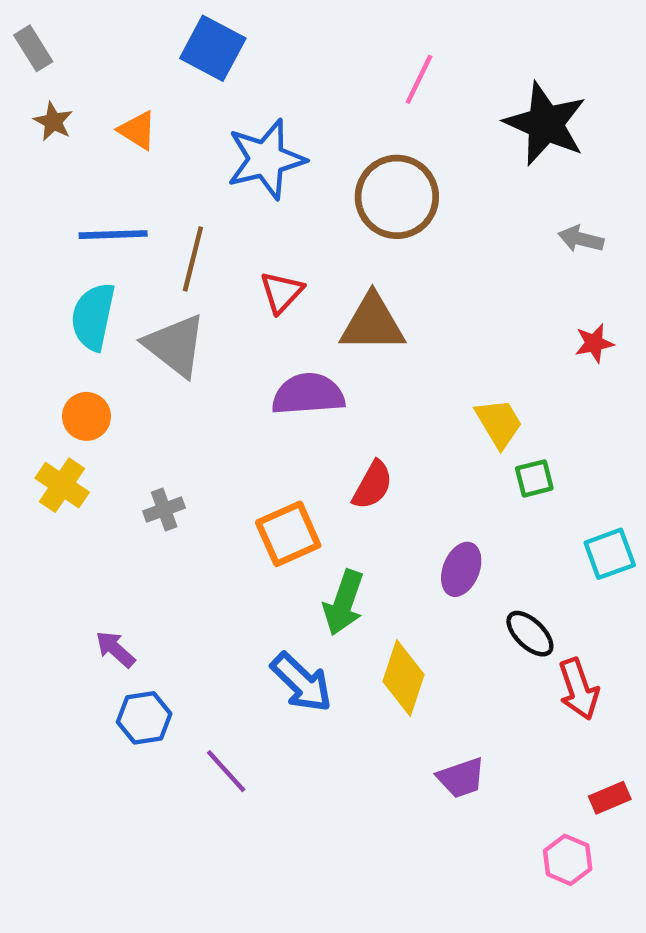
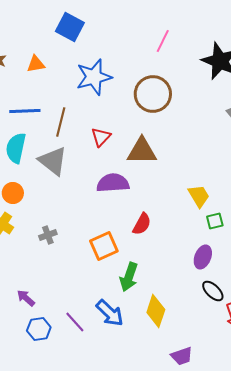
orange triangle: (137, 130) -> (36, 64), turned -42
purple ellipse: (461, 569) -> (203, 257), moved
purple line: (226, 771) -> (75, 322), moved

